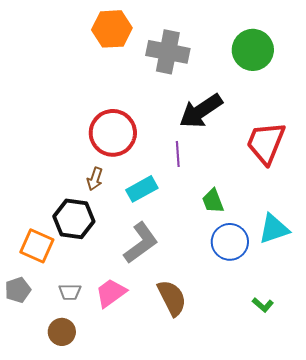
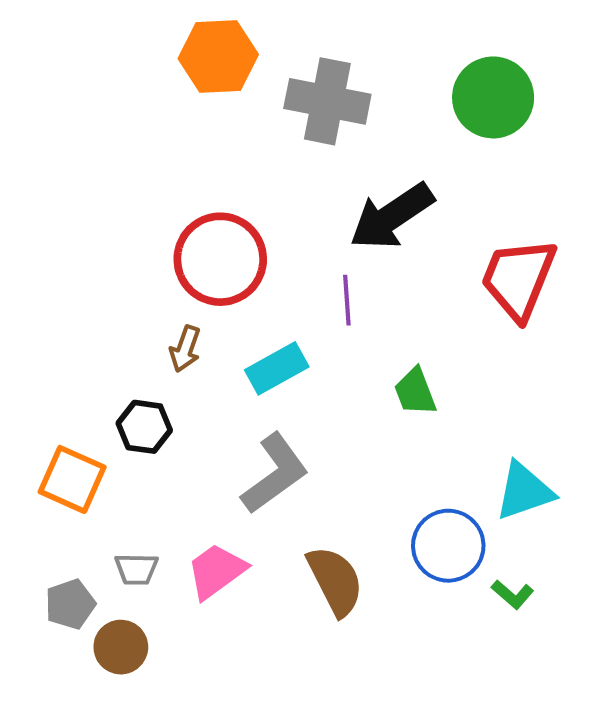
black hexagon: (74, 219) -> (144, 427), size x0.7
cyan triangle: (274, 229) -> (524, 491), moved
blue circle: (230, 242) -> (448, 546), moved
gray pentagon: (18, 290) -> (70, 604), moved

